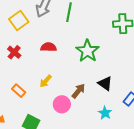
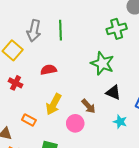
green star: (87, 51) -> (102, 63), moved
yellow arrow: (46, 81) -> (54, 104), size x1.5
brown arrow: (78, 91) -> (88, 106), turned 112

